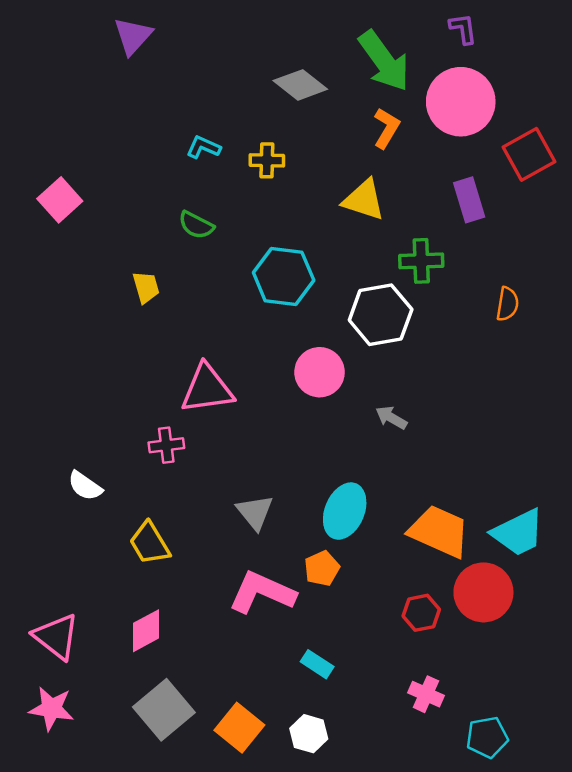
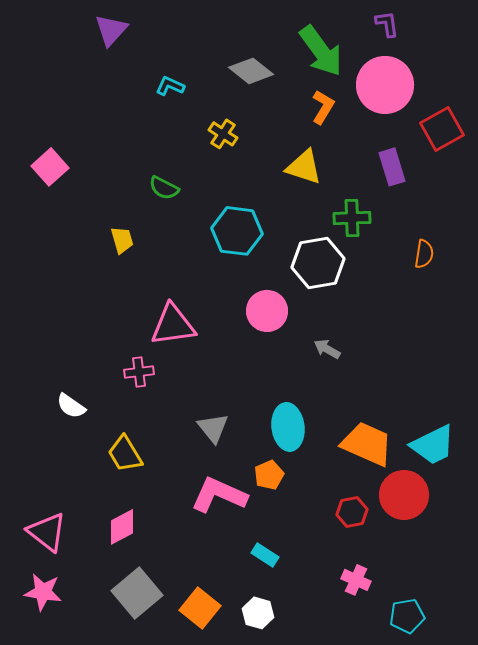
cyan L-shape: (203, 147) -> (170, 86), moved
yellow cross: (267, 160) -> (223, 134), turned 32
cyan ellipse: (345, 511) -> (288, 427), turned -30

